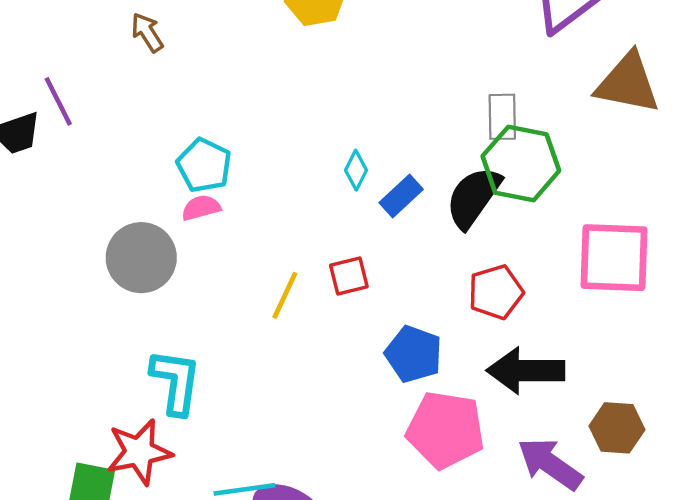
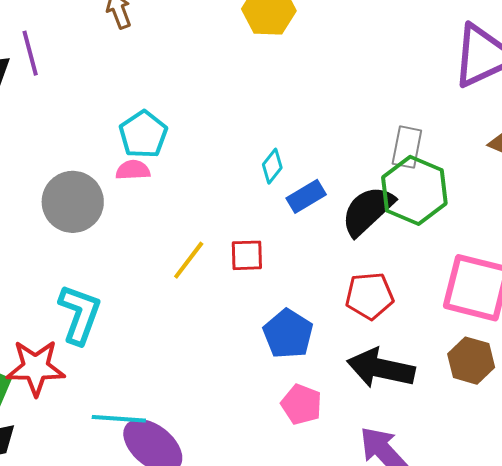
brown hexagon: (617, 428) -> (471, 361), moved
pink pentagon: (445, 430) -> (301, 404), size x0.6

